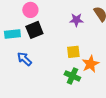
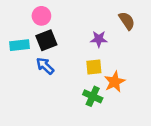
purple star: (76, 20) -> (99, 39), moved
blue arrow: (24, 59) -> (45, 66), moved

